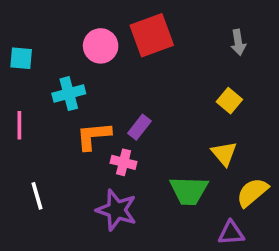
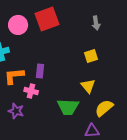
yellow square: (229, 101) -> (91, 56), turned 32
purple rectangle: (139, 127) -> (40, 71), turned -32
purple star: (116, 210) -> (16, 111), moved, size x0.7

